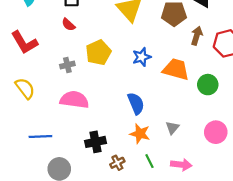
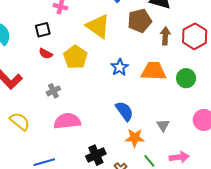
yellow pentagon: (98, 52) -> (75, 57), moved

